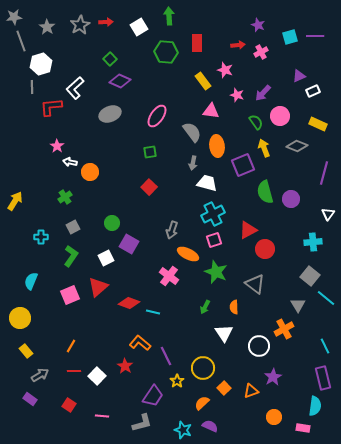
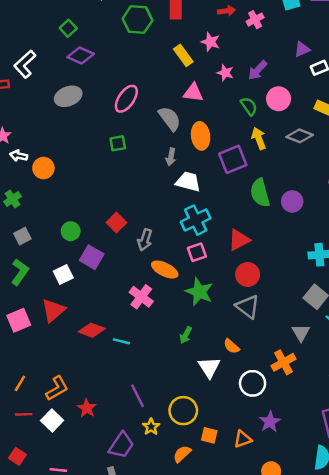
red square: (149, 187) -> (116, 223), moved
red circle: (265, 249) -> (248, 274), moved
orange semicircle: (234, 307) -> (232, 346), moved, turned -48
orange L-shape: (140, 343) -> (57, 388), moved, turned 110
orange square: (224, 388) -> (209, 435), turned -32

